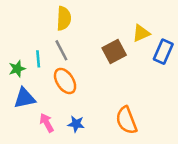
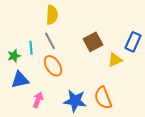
yellow triangle: (141, 33) -> (115, 60), moved
pink arrow: (47, 123) -> (38, 100), turned 49
blue star: (76, 124) -> (75, 101), moved, size x1.6

